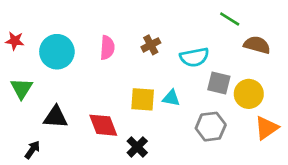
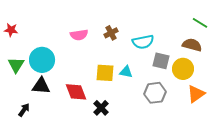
green line: (230, 19) -> (200, 23), moved
brown semicircle: (257, 45) -> (192, 45), moved
pink semicircle: (107, 48) -> (79, 35), turned 78
cyan circle: (57, 52) -> (42, 60), moved

